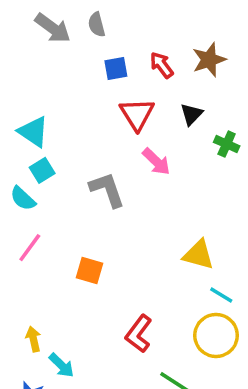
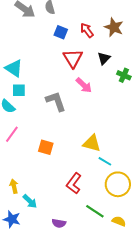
brown star: (209, 60) -> (114, 27), turned -30
blue square: (116, 68) -> (61, 32), turned 32
cyan square: (42, 170) -> (19, 90), turned 32
yellow triangle: (198, 255) -> (92, 143), moved
cyan line: (221, 295) -> (105, 161), moved

